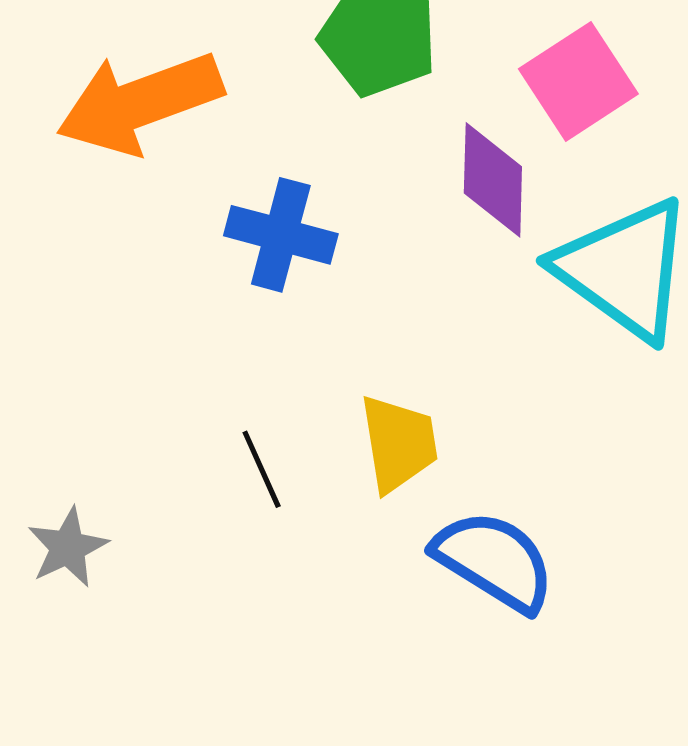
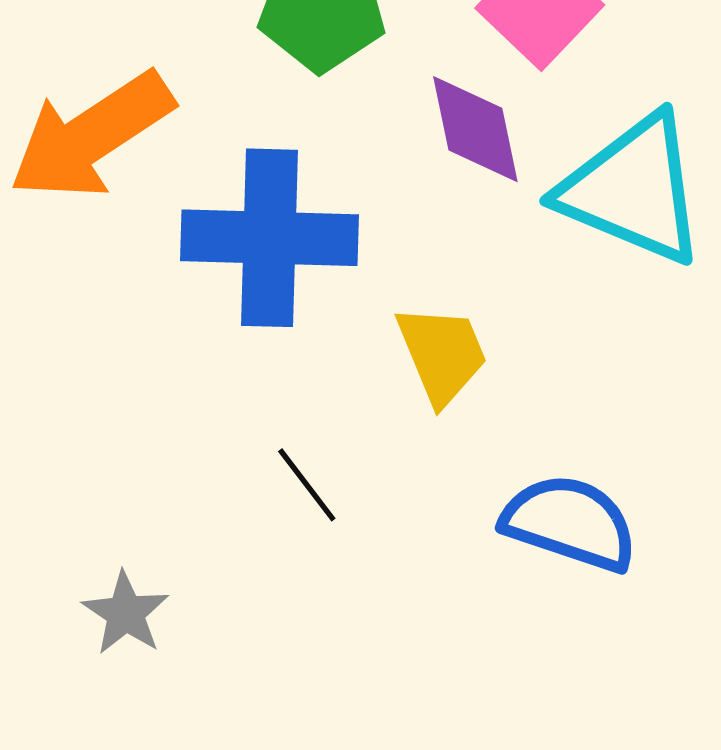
blue cross: (281, 235) -> (269, 238), size x1.5
yellow trapezoid: (399, 443) -> (442, 354), moved

